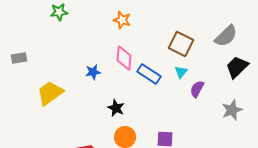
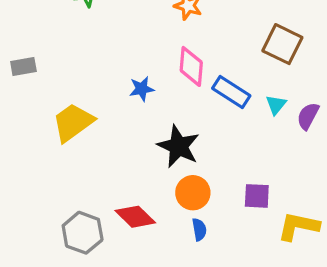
cyan triangle: (181, 72) -> (276, 105), moved
black star: (116, 108) -> (178, 146), size x1.5

